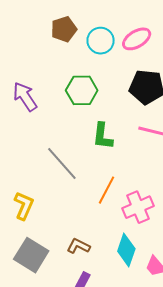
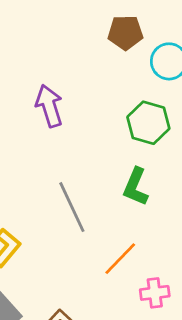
green hexagon: (82, 90) -> (148, 123), moved
pink cross: (138, 207) -> (155, 293), size x0.7

